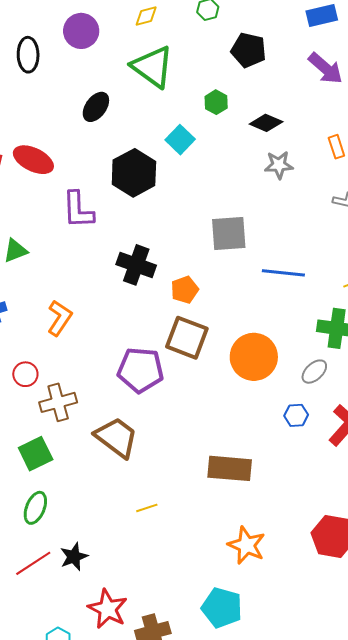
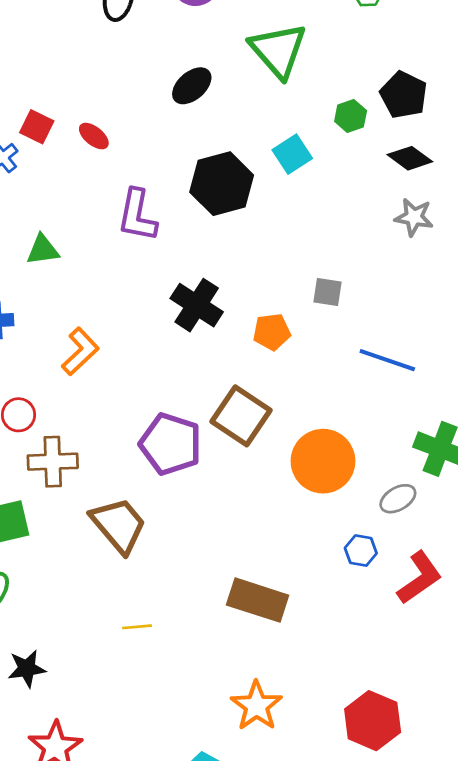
black pentagon: (249, 50) -> (404, 95), moved
red ellipse: (33, 160) -> (94, 136), size x0.6
gray square: (229, 234) -> (327, 292), size x0.6
orange pentagon: (185, 290) -> (272, 332), moved

